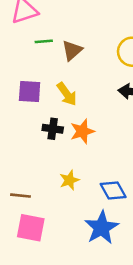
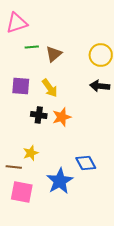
yellow star: (69, 180) -> (31, 153), moved
blue star: (101, 228) -> (60, 181), moved

